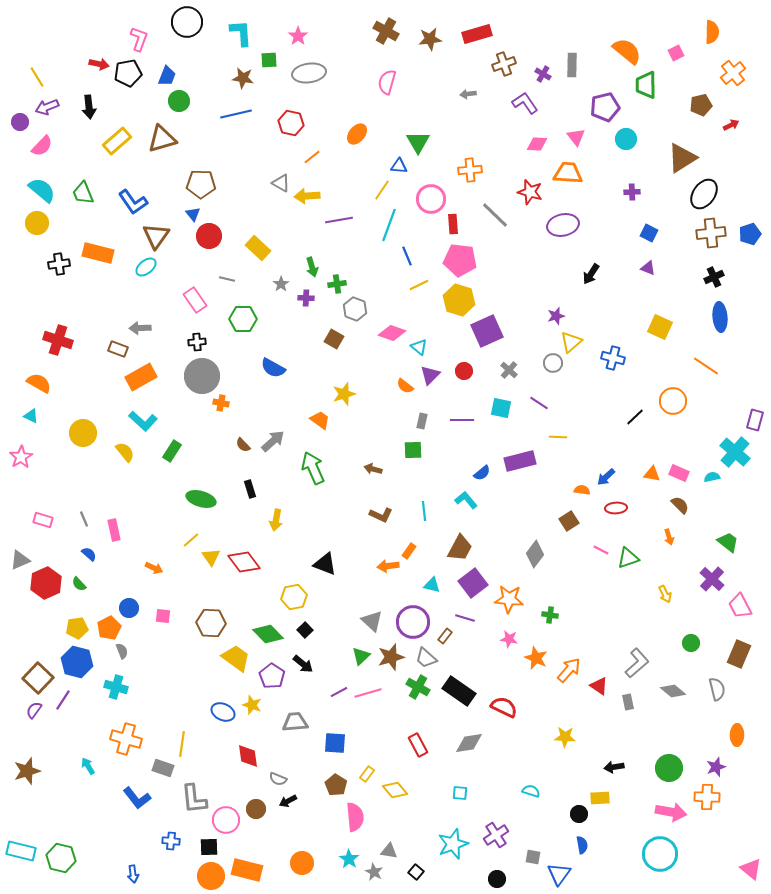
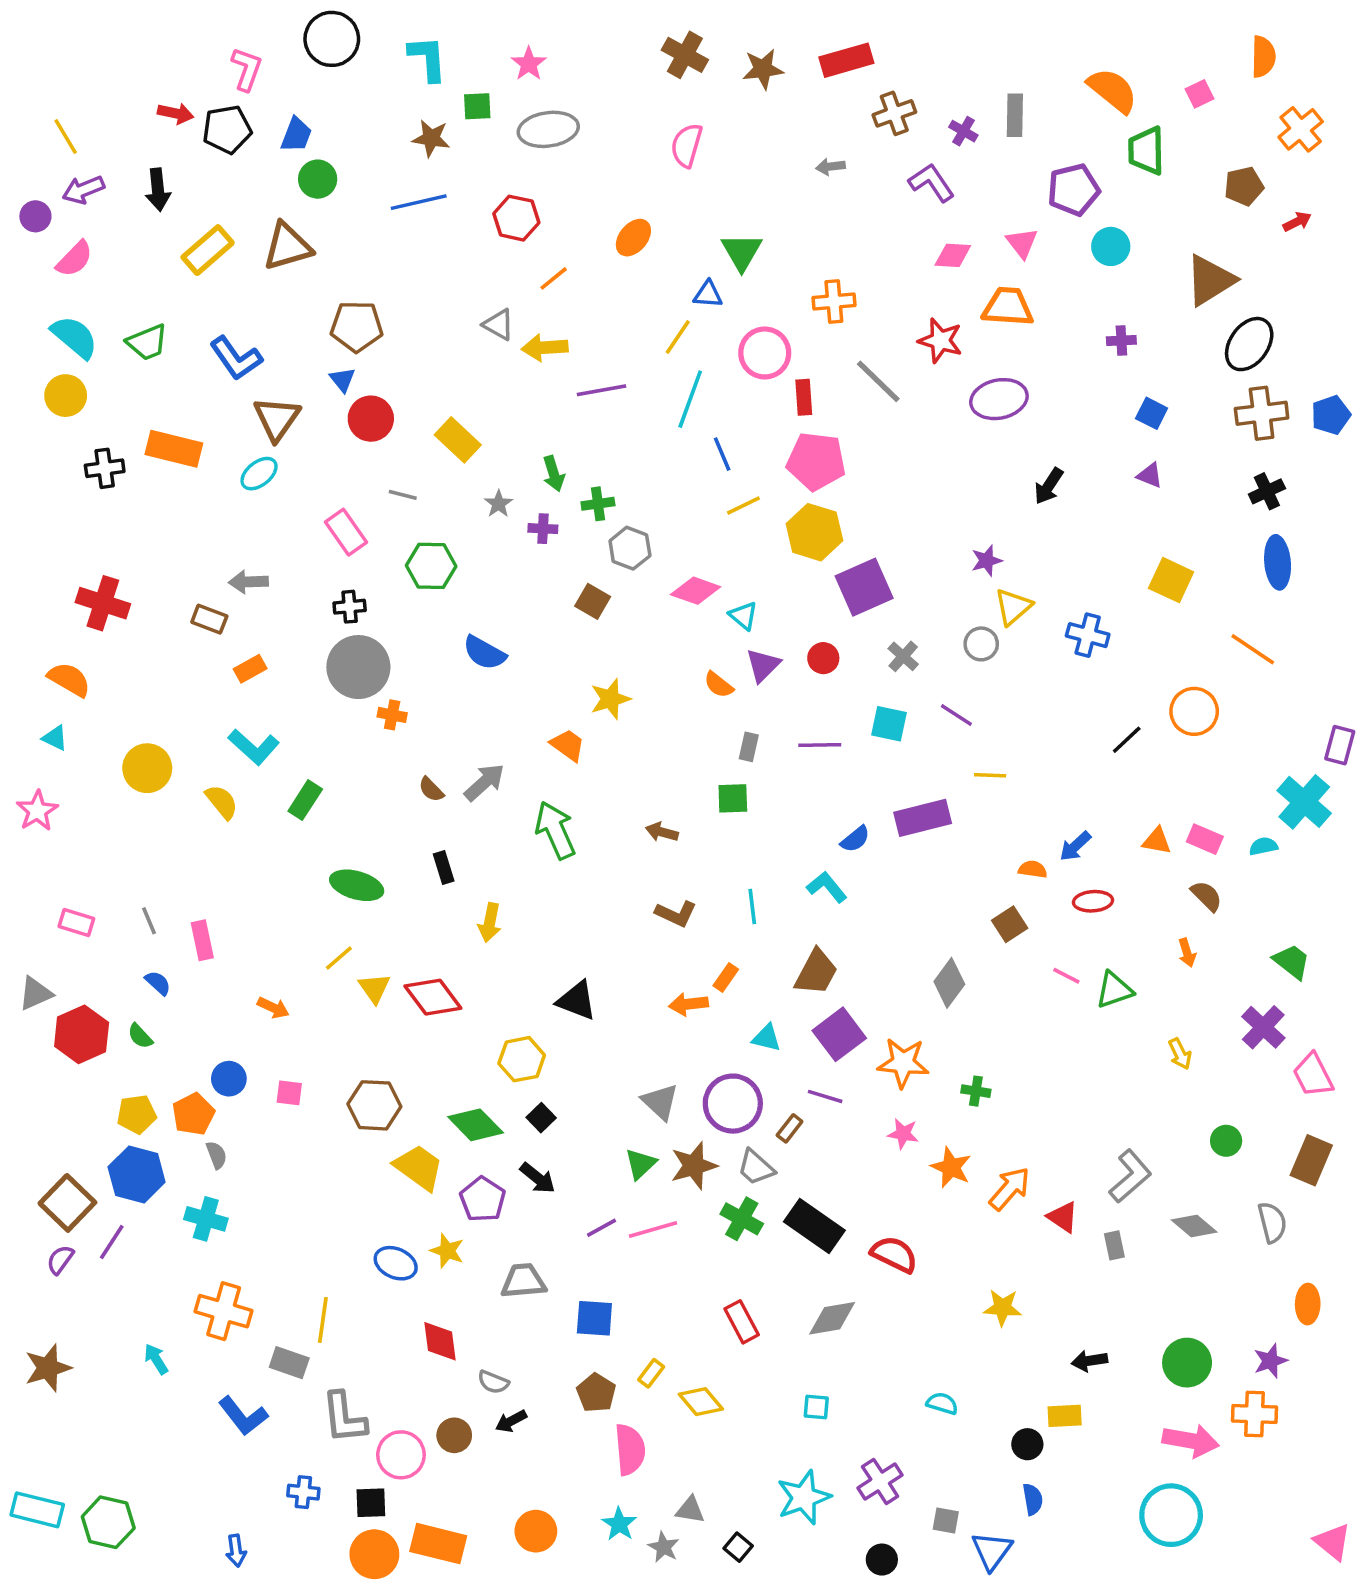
green trapezoid: (83, 193) -> (147, 342), turned -90
orange rectangle: (141, 377) -> (250, 669), size x0.6

